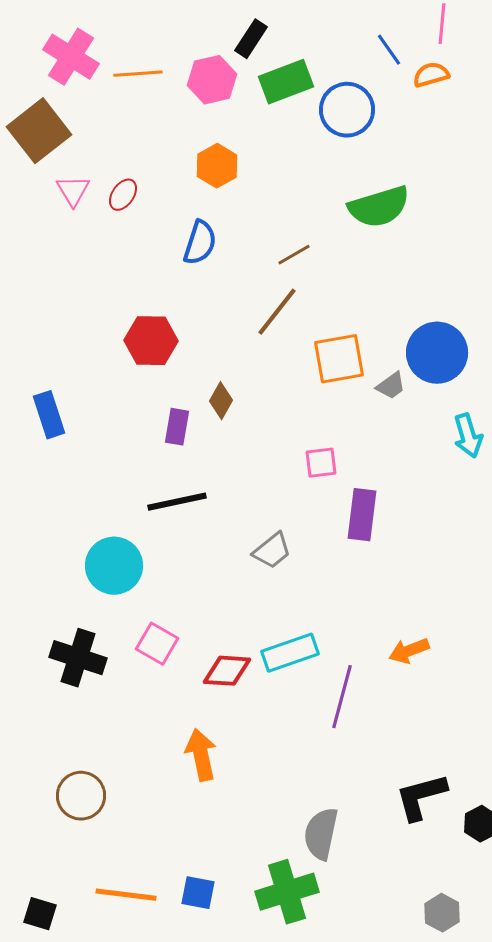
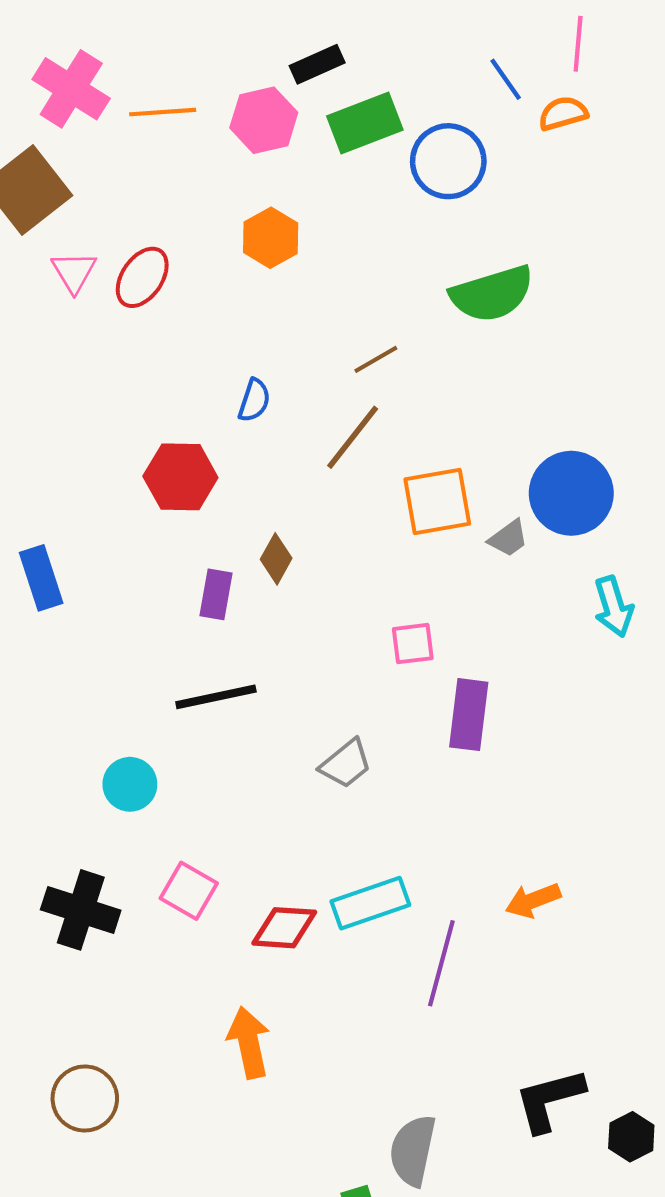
black rectangle: (251, 39) -> (317, 64), turned 33
red ellipse: (123, 195) -> (142, 277), size x1.4
blue semicircle: (200, 243) -> (254, 400), moved, size x0.7
cyan circle: (114, 566) -> (130, 784), size x0.7

